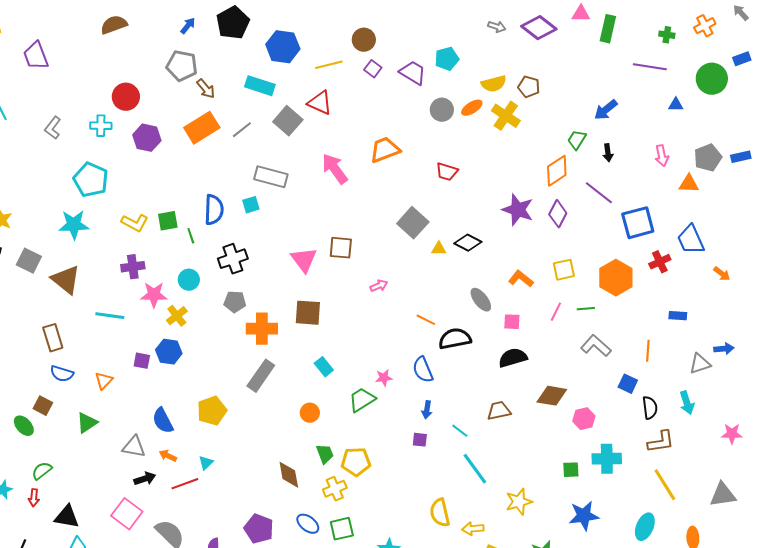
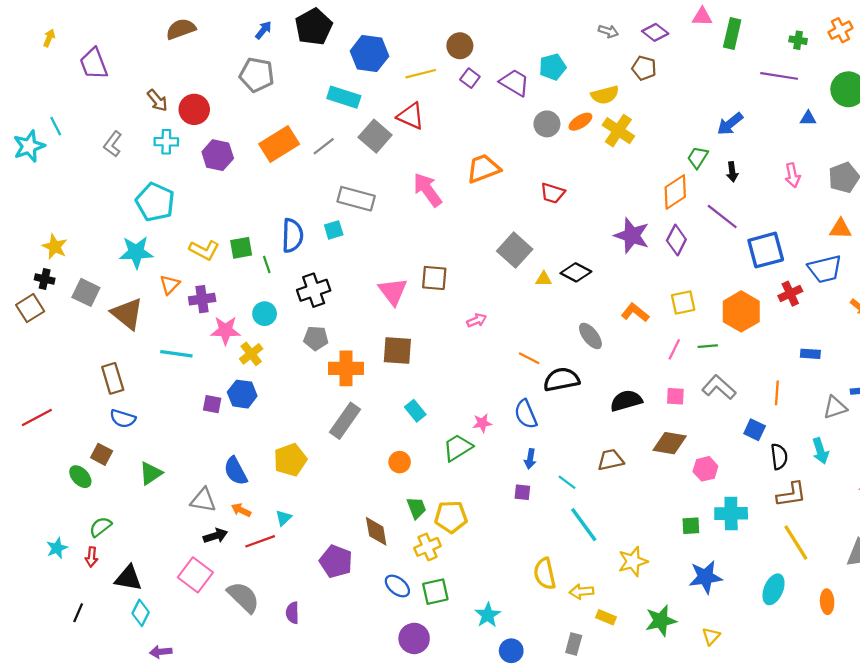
purple diamond: (539, 28) -> (655, 32), size x0.7
brown pentagon: (529, 87) -> (644, 68), moved
brown arrow: (206, 89) -> (157, 100), moved
orange triangle: (689, 184) -> (840, 229), moved
blue trapezoid: (691, 240) -> (825, 269), turned -80
pink square: (512, 322) -> (675, 396), moved
orange triangle: (104, 381) -> (170, 285), moved
purple pentagon: (259, 529) -> (336, 561), moved

